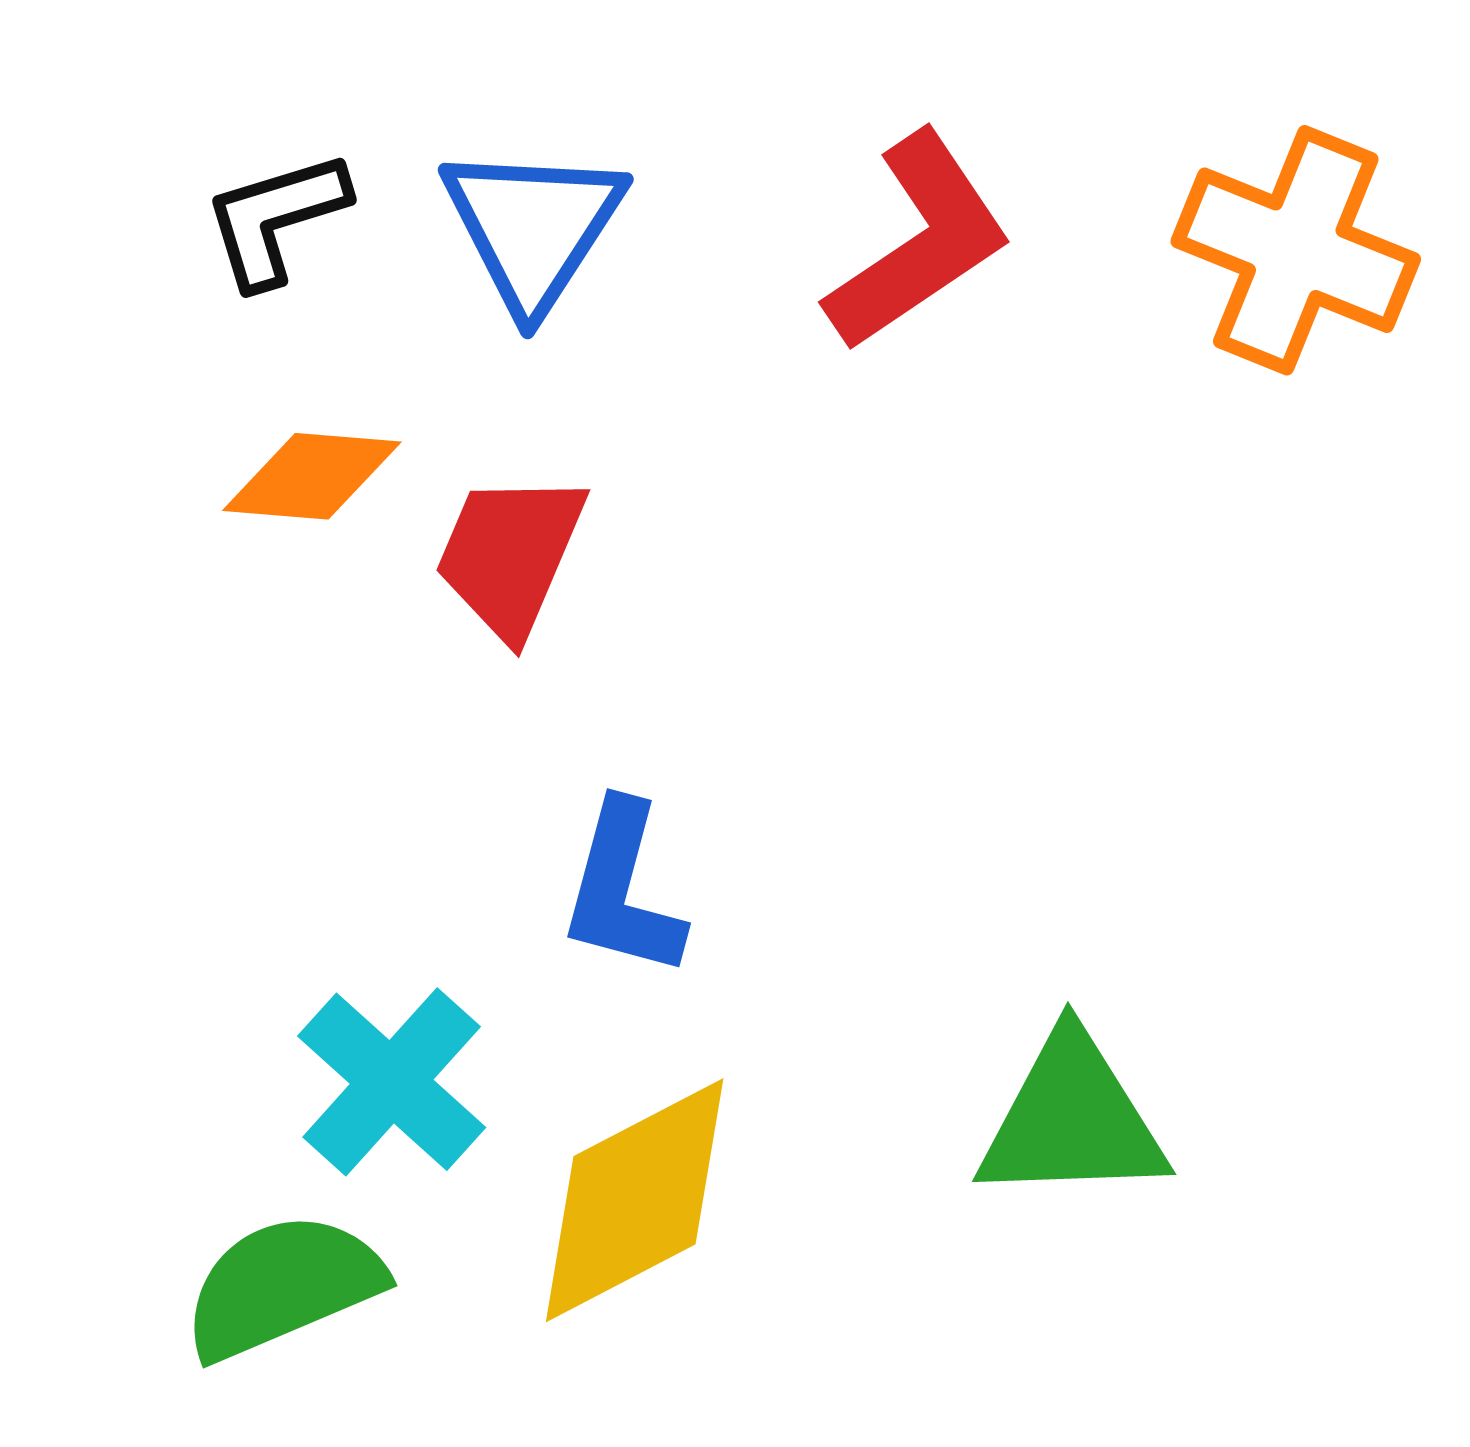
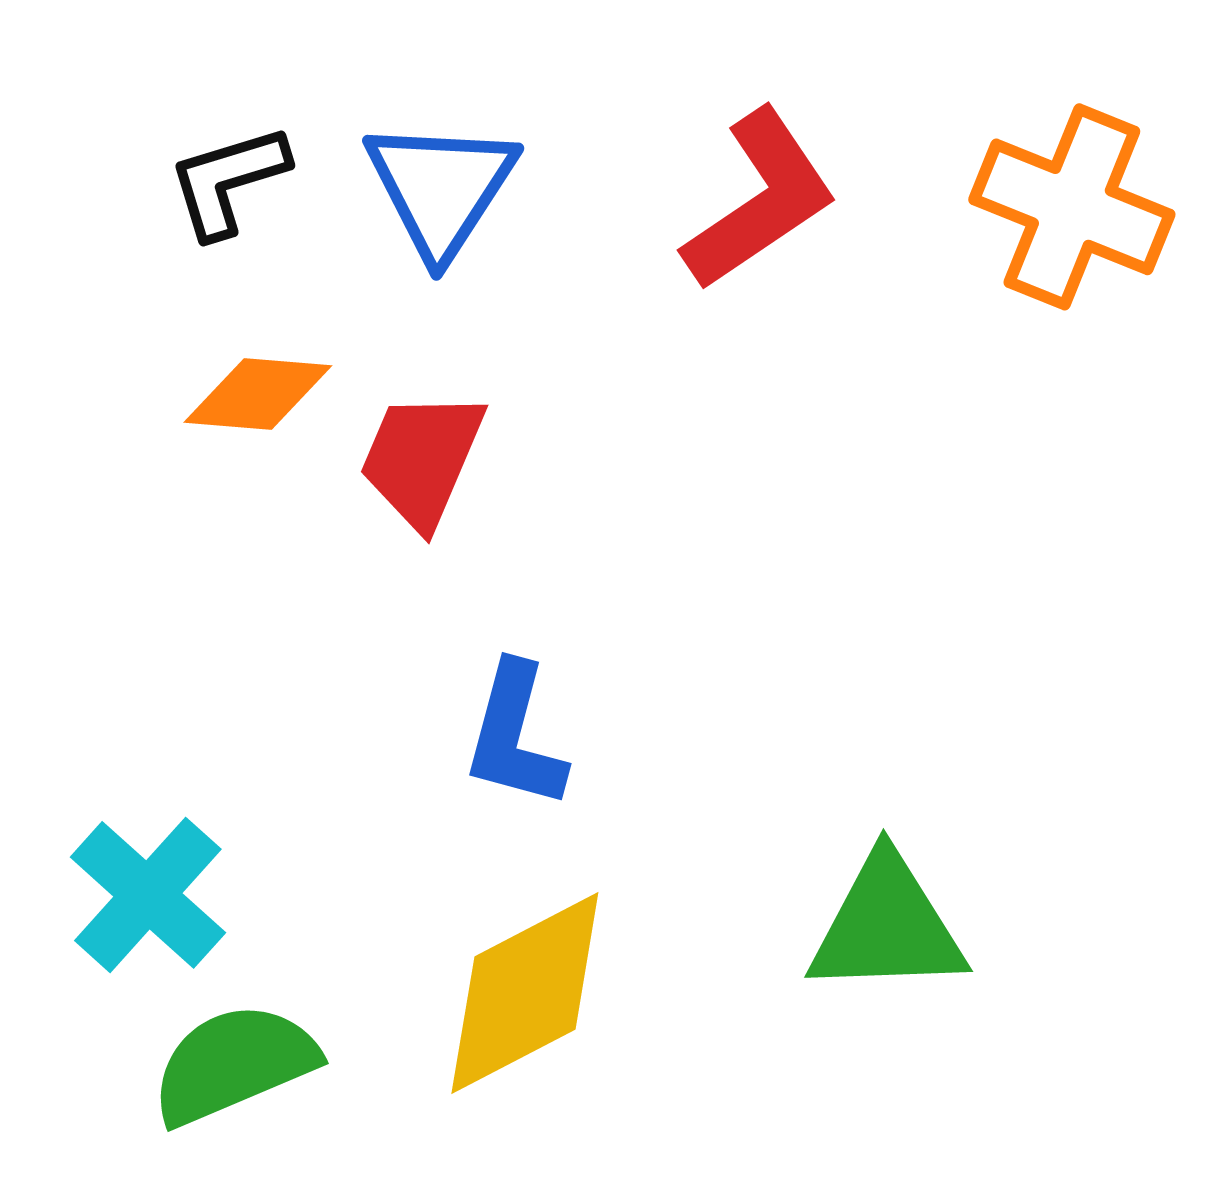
cyan cross: (392, 1082) -> (148, 895), moved

